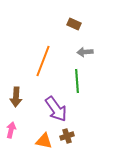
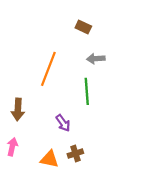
purple arrow: (56, 109) -> (63, 123), size x0.6

